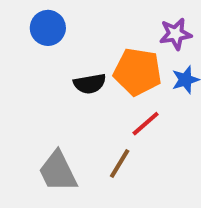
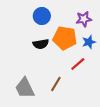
blue circle: (48, 28) -> (42, 16), moved
red line: (146, 124) -> (78, 64), moved

